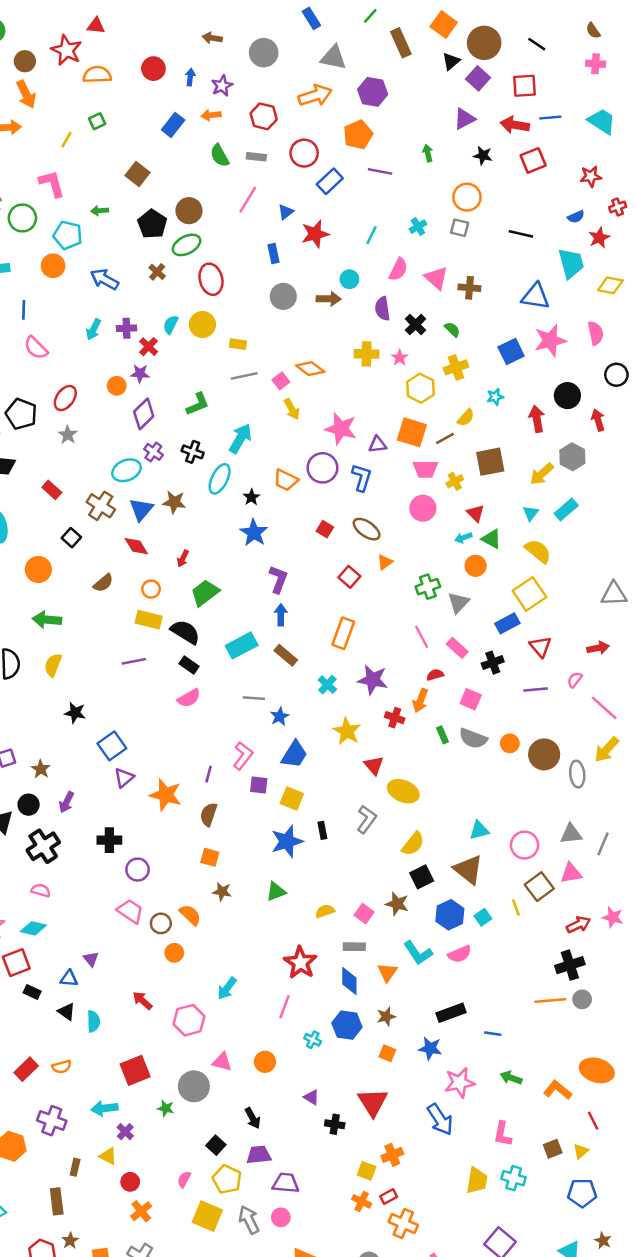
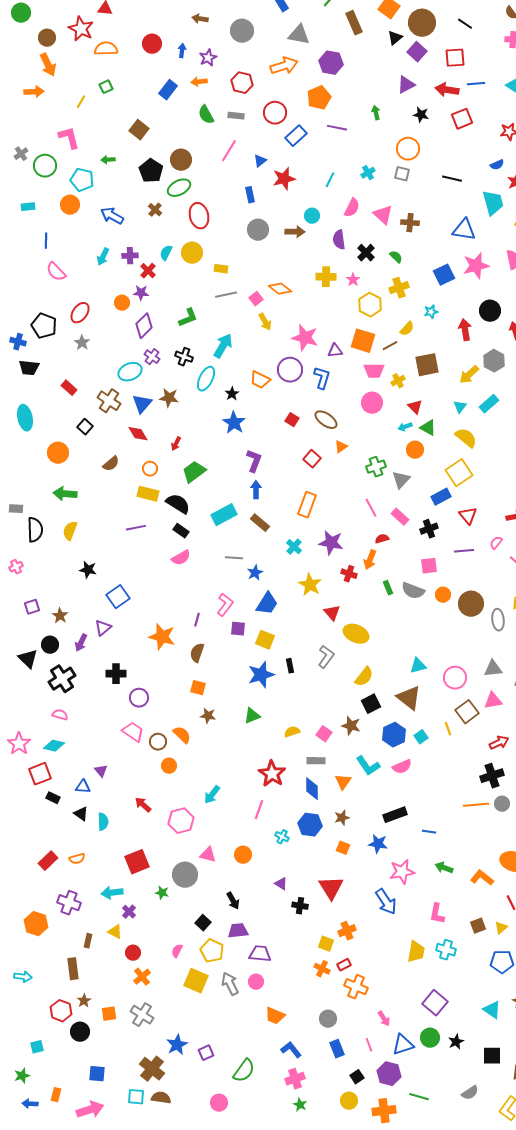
pink square: (471, 699) -> (429, 566), moved, turned -30
purple triangle: (124, 778) -> (103, 628), moved

